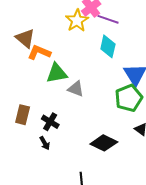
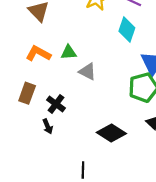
orange L-shape: (39, 52) -> (38, 53), moved
green triangle: (57, 73) -> (69, 52), size x0.7

